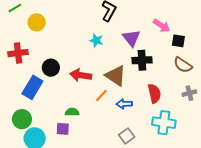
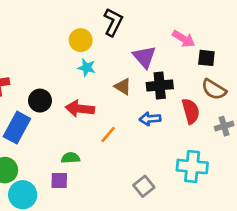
yellow circle: (37, 22) -> (81, 40), moved
cyan star: (96, 40) -> (87, 68), moved
brown triangle: (116, 76) -> (123, 87), moved, size x0.6
red semicircle: (154, 93) -> (191, 111), moved
blue arrow: (124, 104) -> (150, 119), moved

